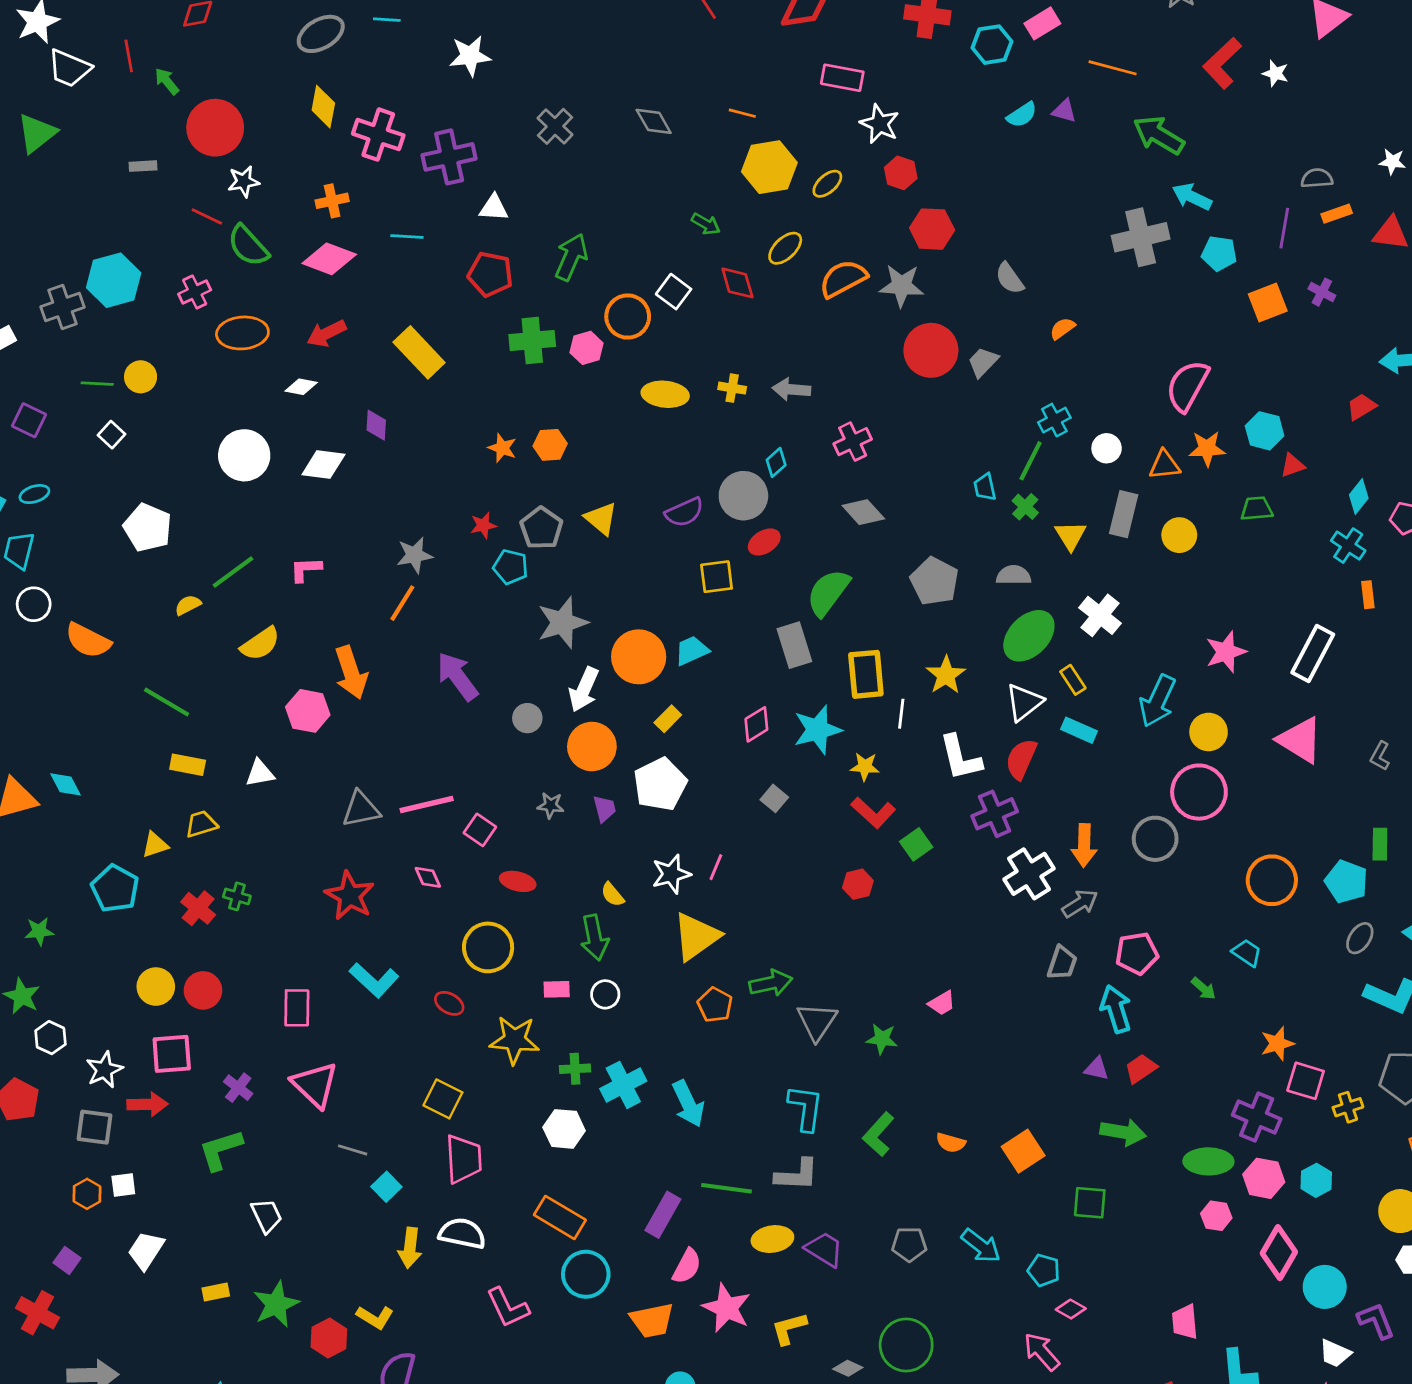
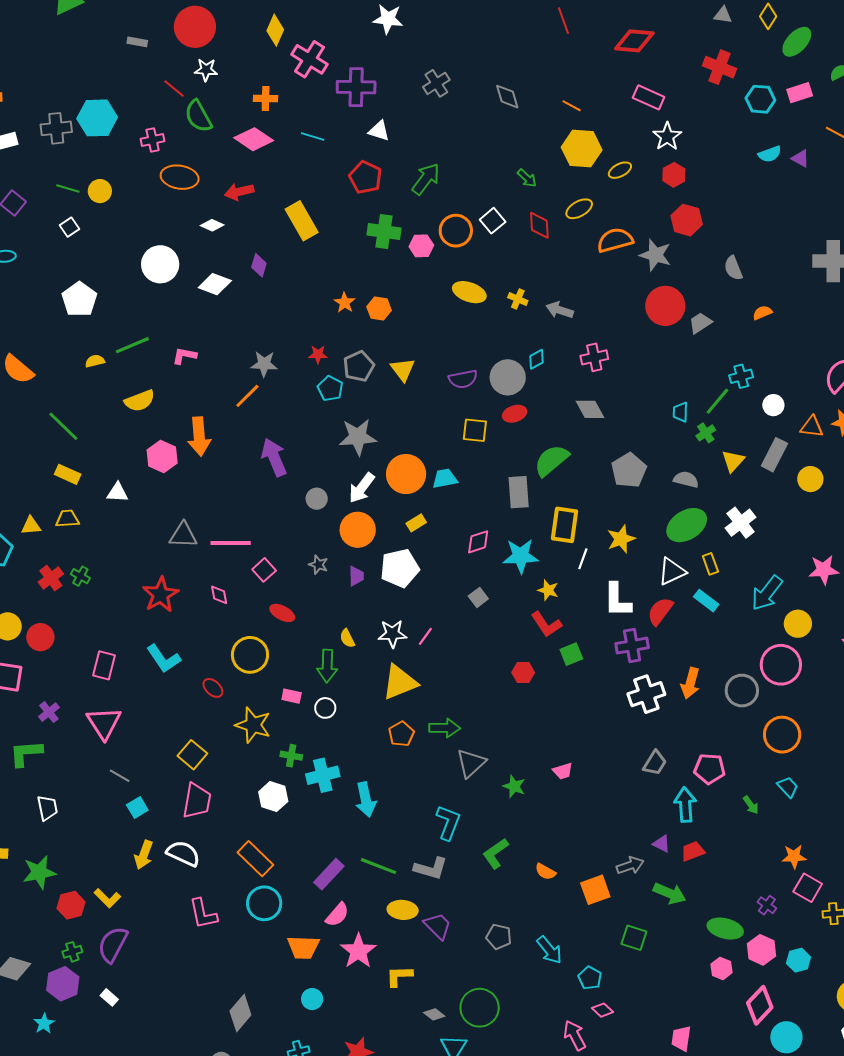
orange circle: (1272, 880) -> (782, 735), moved
gray arrow: (1080, 904) -> (630, 865), moved
purple cross: (1257, 1117) -> (767, 905), size x0.6

